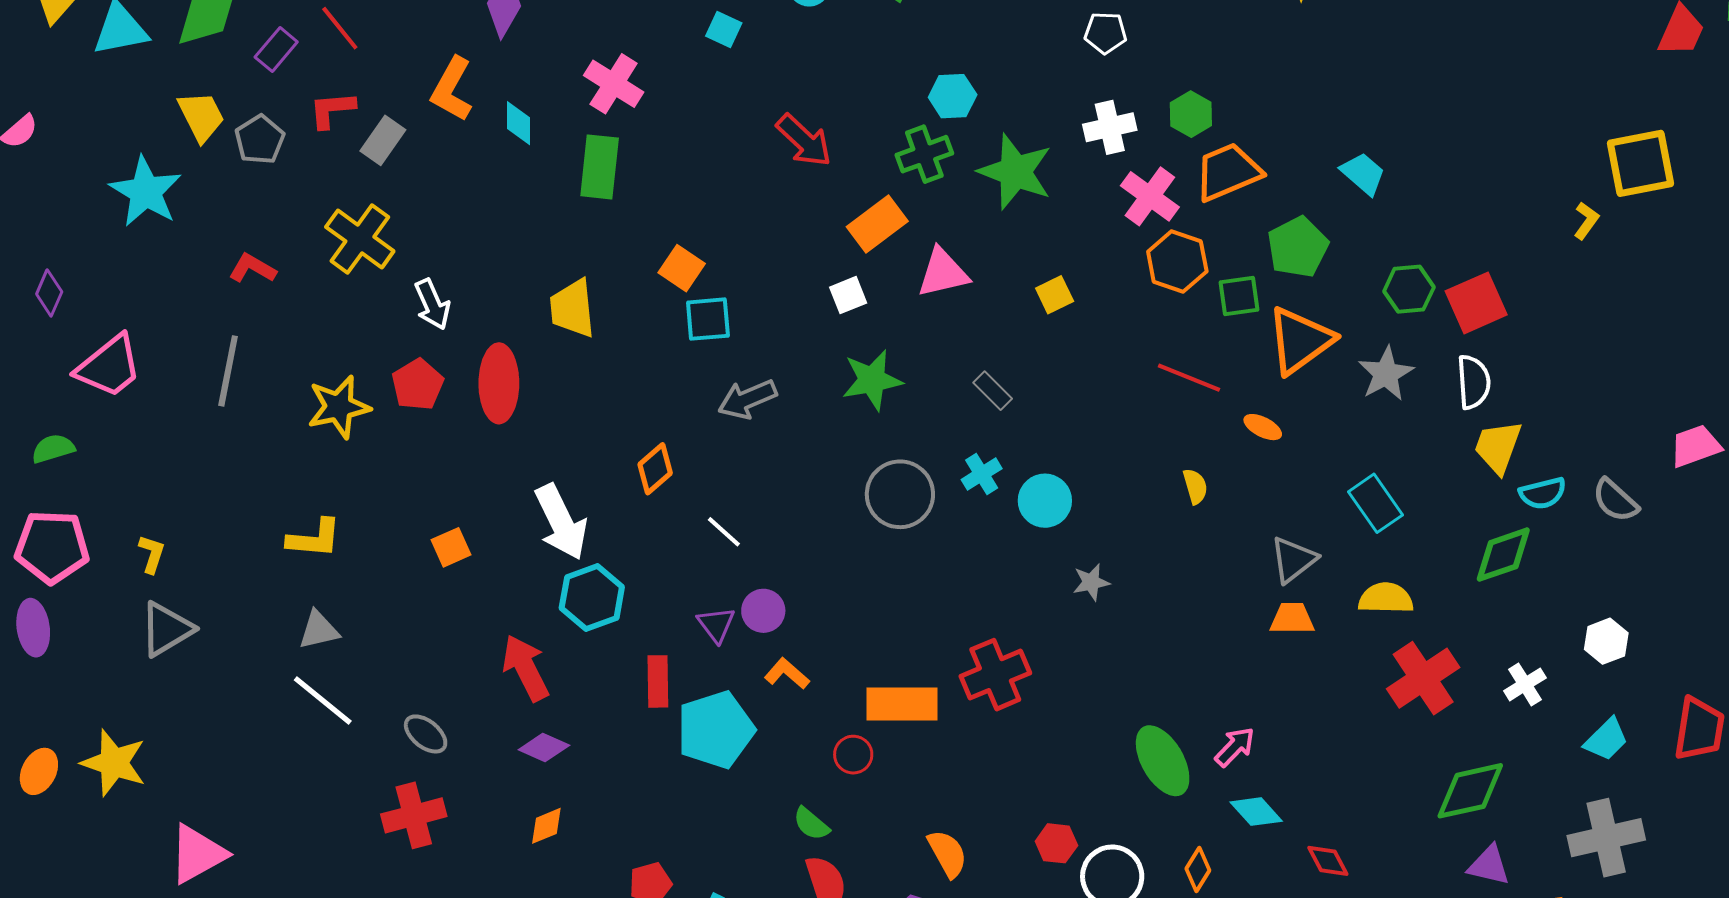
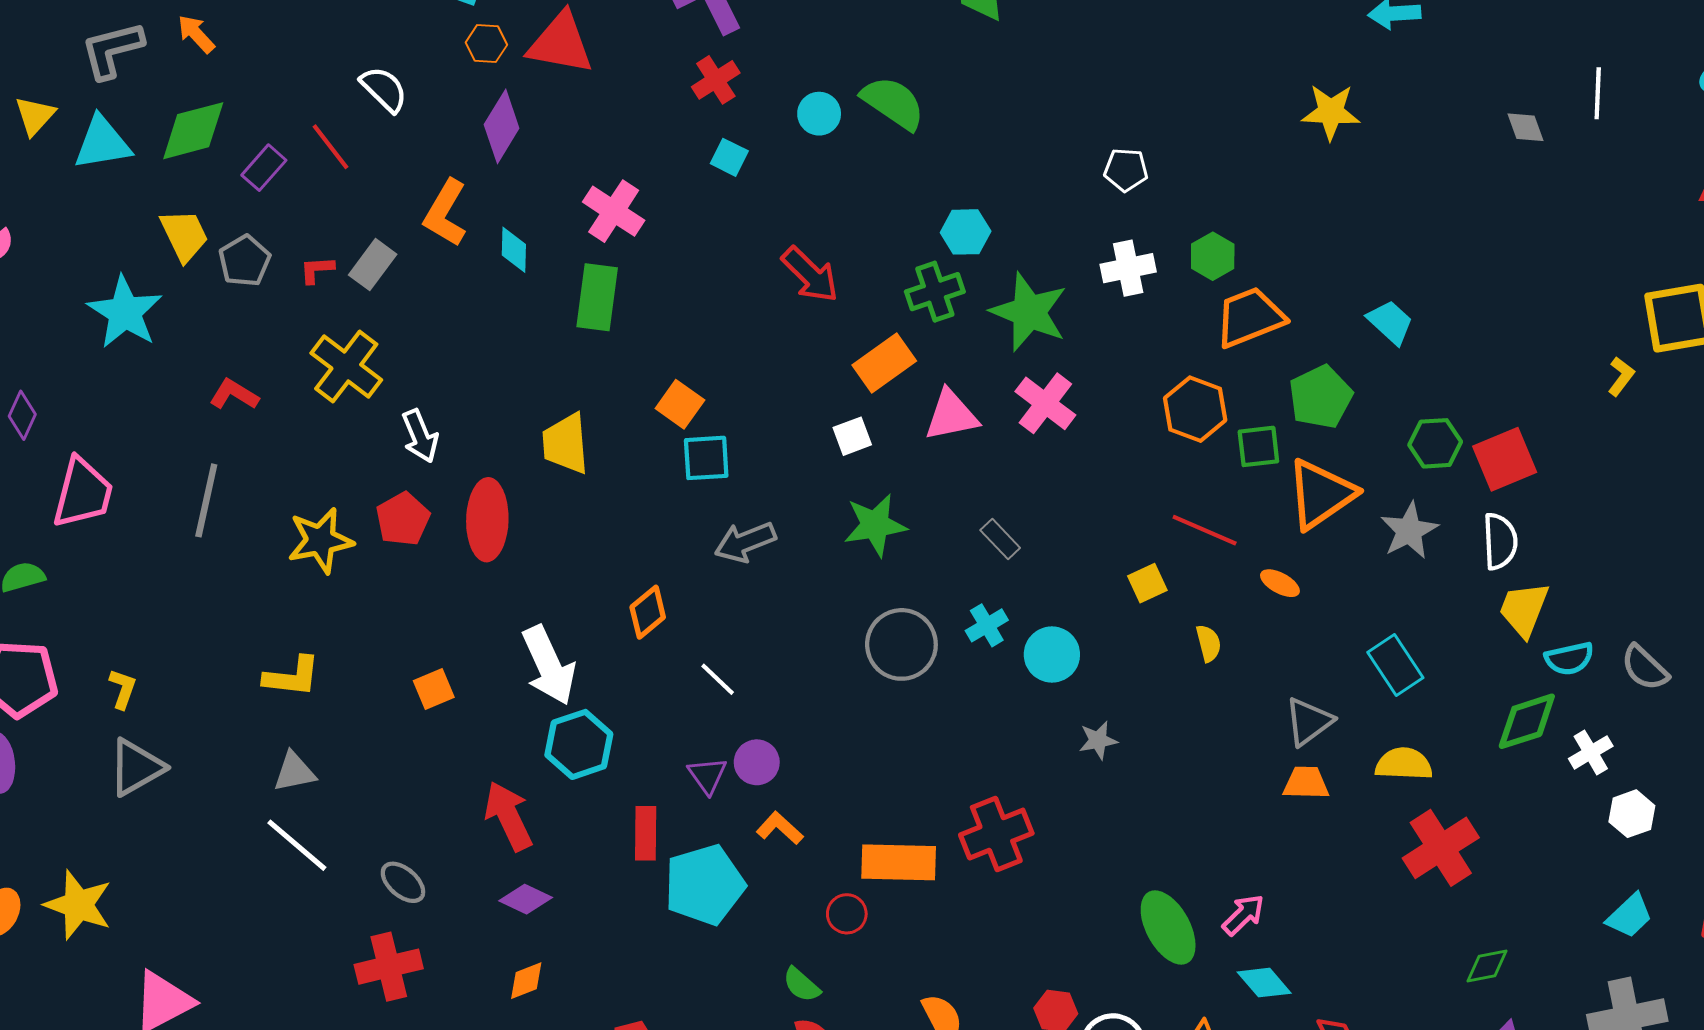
red L-shape: (332, 110) -> (317, 270), moved, size x0.7
pink cross: (1150, 196) -> (1045, 403), moved
yellow square: (1055, 295) -> (1147, 583), moved
pink trapezoid: (109, 366) -> (83, 493), turned -38
white cross: (1525, 684) -> (1591, 752), moved
green diamond: (1470, 791) -> (1487, 966), size x0.6

